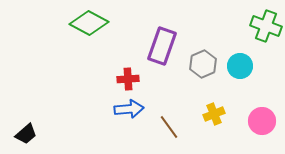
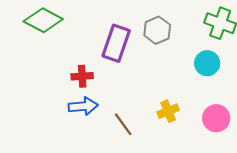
gray hexagon: (203, 64) -> (157, 30), moved
cyan circle: (240, 66) -> (207, 63), moved

